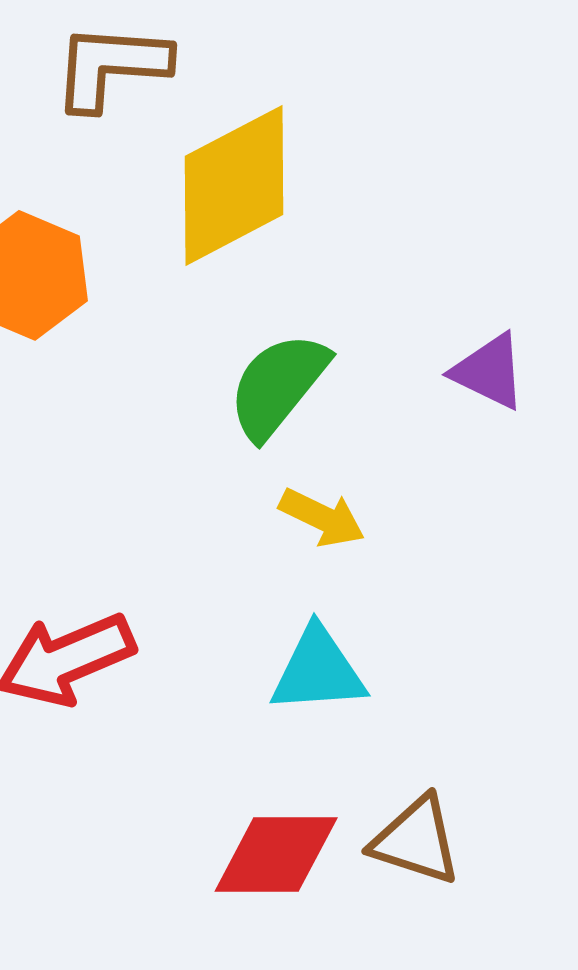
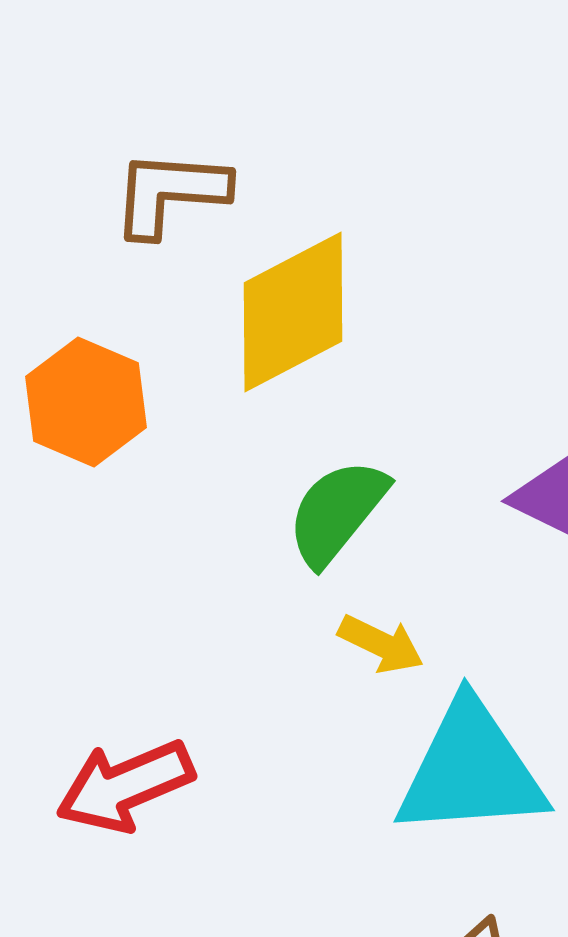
cyan triangle: (318, 670) -> (471, 770), moved, size x1.6

